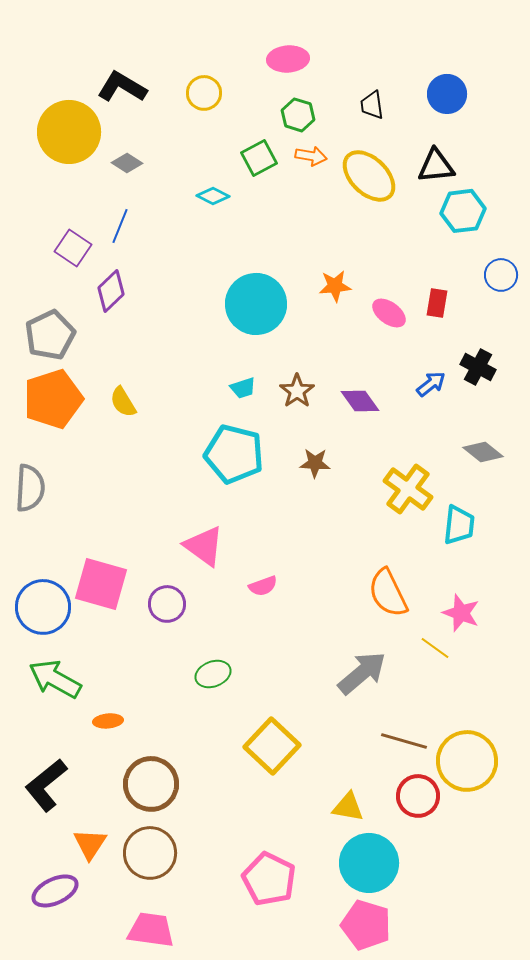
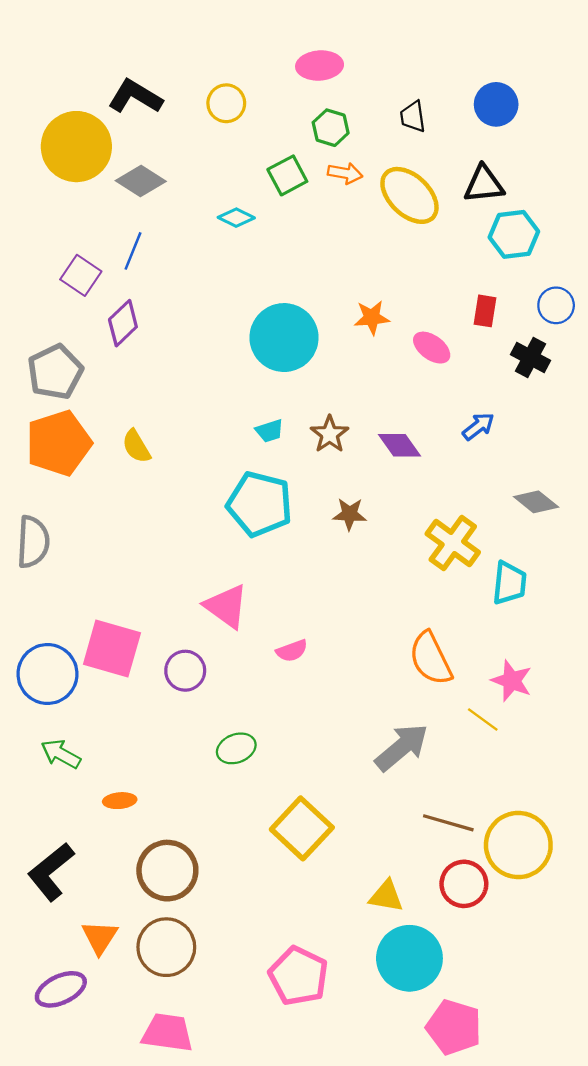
gray diamond: (127, 163) -> (141, 181), size x1.4
red rectangle: (437, 303) -> (485, 311), moved
black cross: (478, 367) -> (531, 358), moved
green arrow: (55, 679) -> (61, 754), size x0.7
pink pentagon: (366, 925) -> (454, 1027), moved

